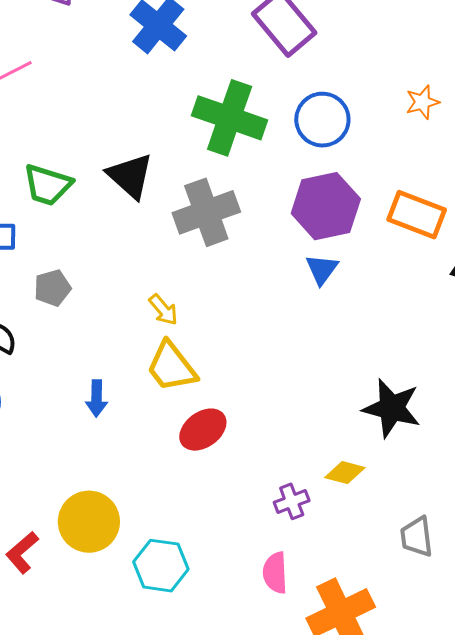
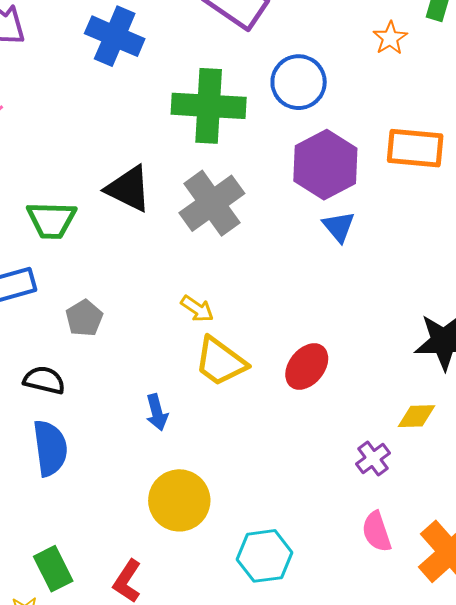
red ellipse: (203, 430) -> (307, 366), moved
yellow circle: (89, 522) -> (179, 500), moved

